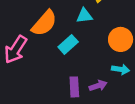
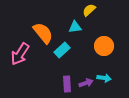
orange semicircle: (44, 23) -> (43, 33), turned -80
cyan arrow: (121, 69) -> (104, 78), moved

